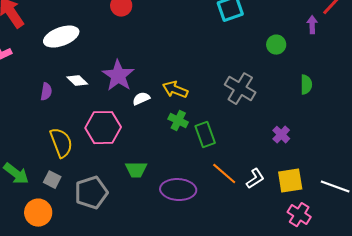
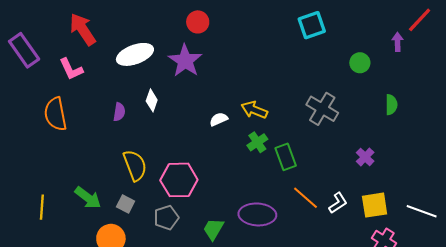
purple star: (118, 76) -> (185, 61), moved
white diamond: (77, 81) -> (152, 100), turned 65
green cross: (178, 121) -> (257, 142), turned 30
pink hexagon: (103, 128) -> (179, 180), moved
green trapezoid: (136, 170) -> (213, 229), moved, turned 120
gray pentagon: (91, 193) -> (166, 218), size x0.7

